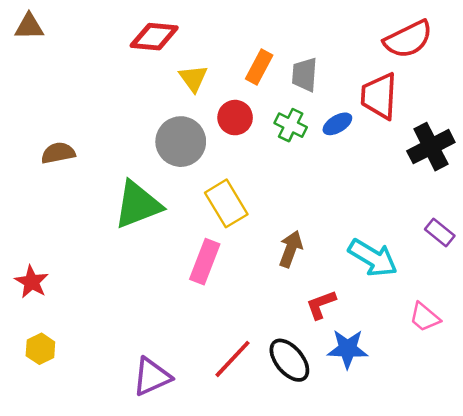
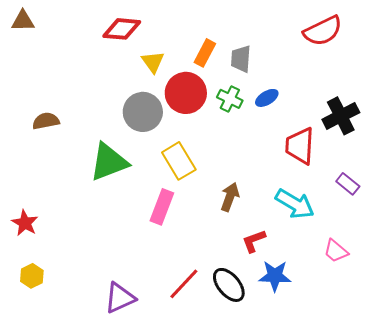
red trapezoid: (379, 96) -> (300, 146), moved
red circle: (235, 118) -> (186, 93), size x1.5

